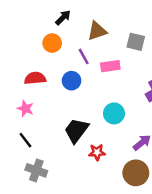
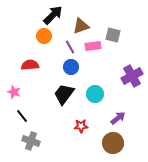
black arrow: (63, 18) -> (53, 15), size x1.5
pink rectangle: (110, 66) -> (93, 46), moved
blue circle: (72, 81) -> (71, 67), moved
pink star: (25, 109) -> (14, 92), moved
black trapezoid: (76, 130) -> (64, 94), moved

